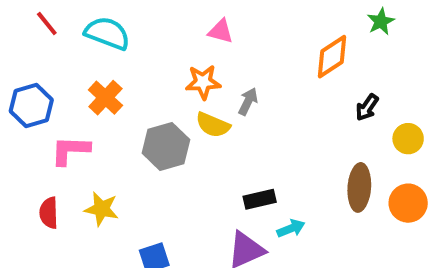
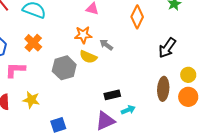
orange diamond: (332, 57) -> (137, 17), moved, turned -30
gray arrow: (248, 102) -> (106, 45), turned -80
black arrow: (367, 107) -> (167, 48), size x1.5
yellow circle: (408, 139) -> (188, 75), moved

